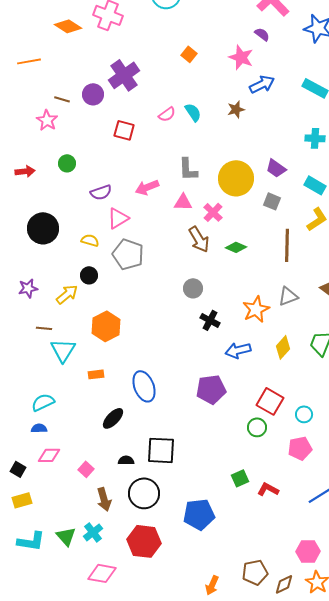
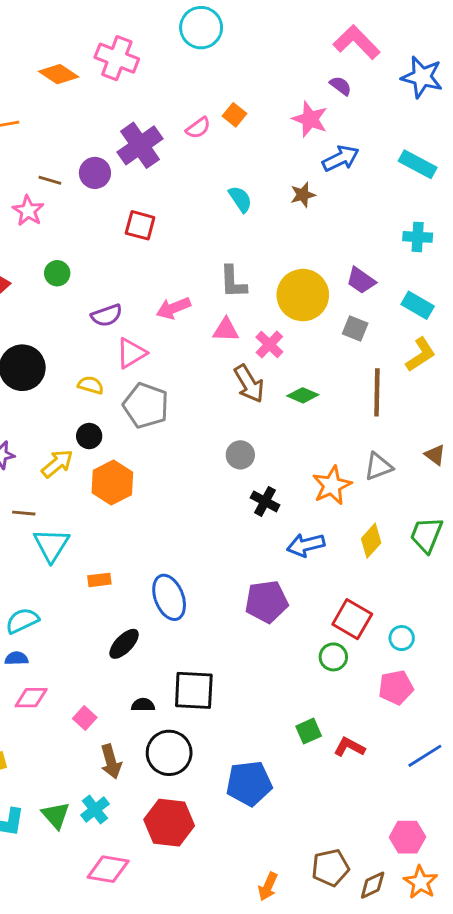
pink semicircle: (167, 114) -> (198, 128), moved
orange hexagon: (106, 326) -> (112, 483), moved

